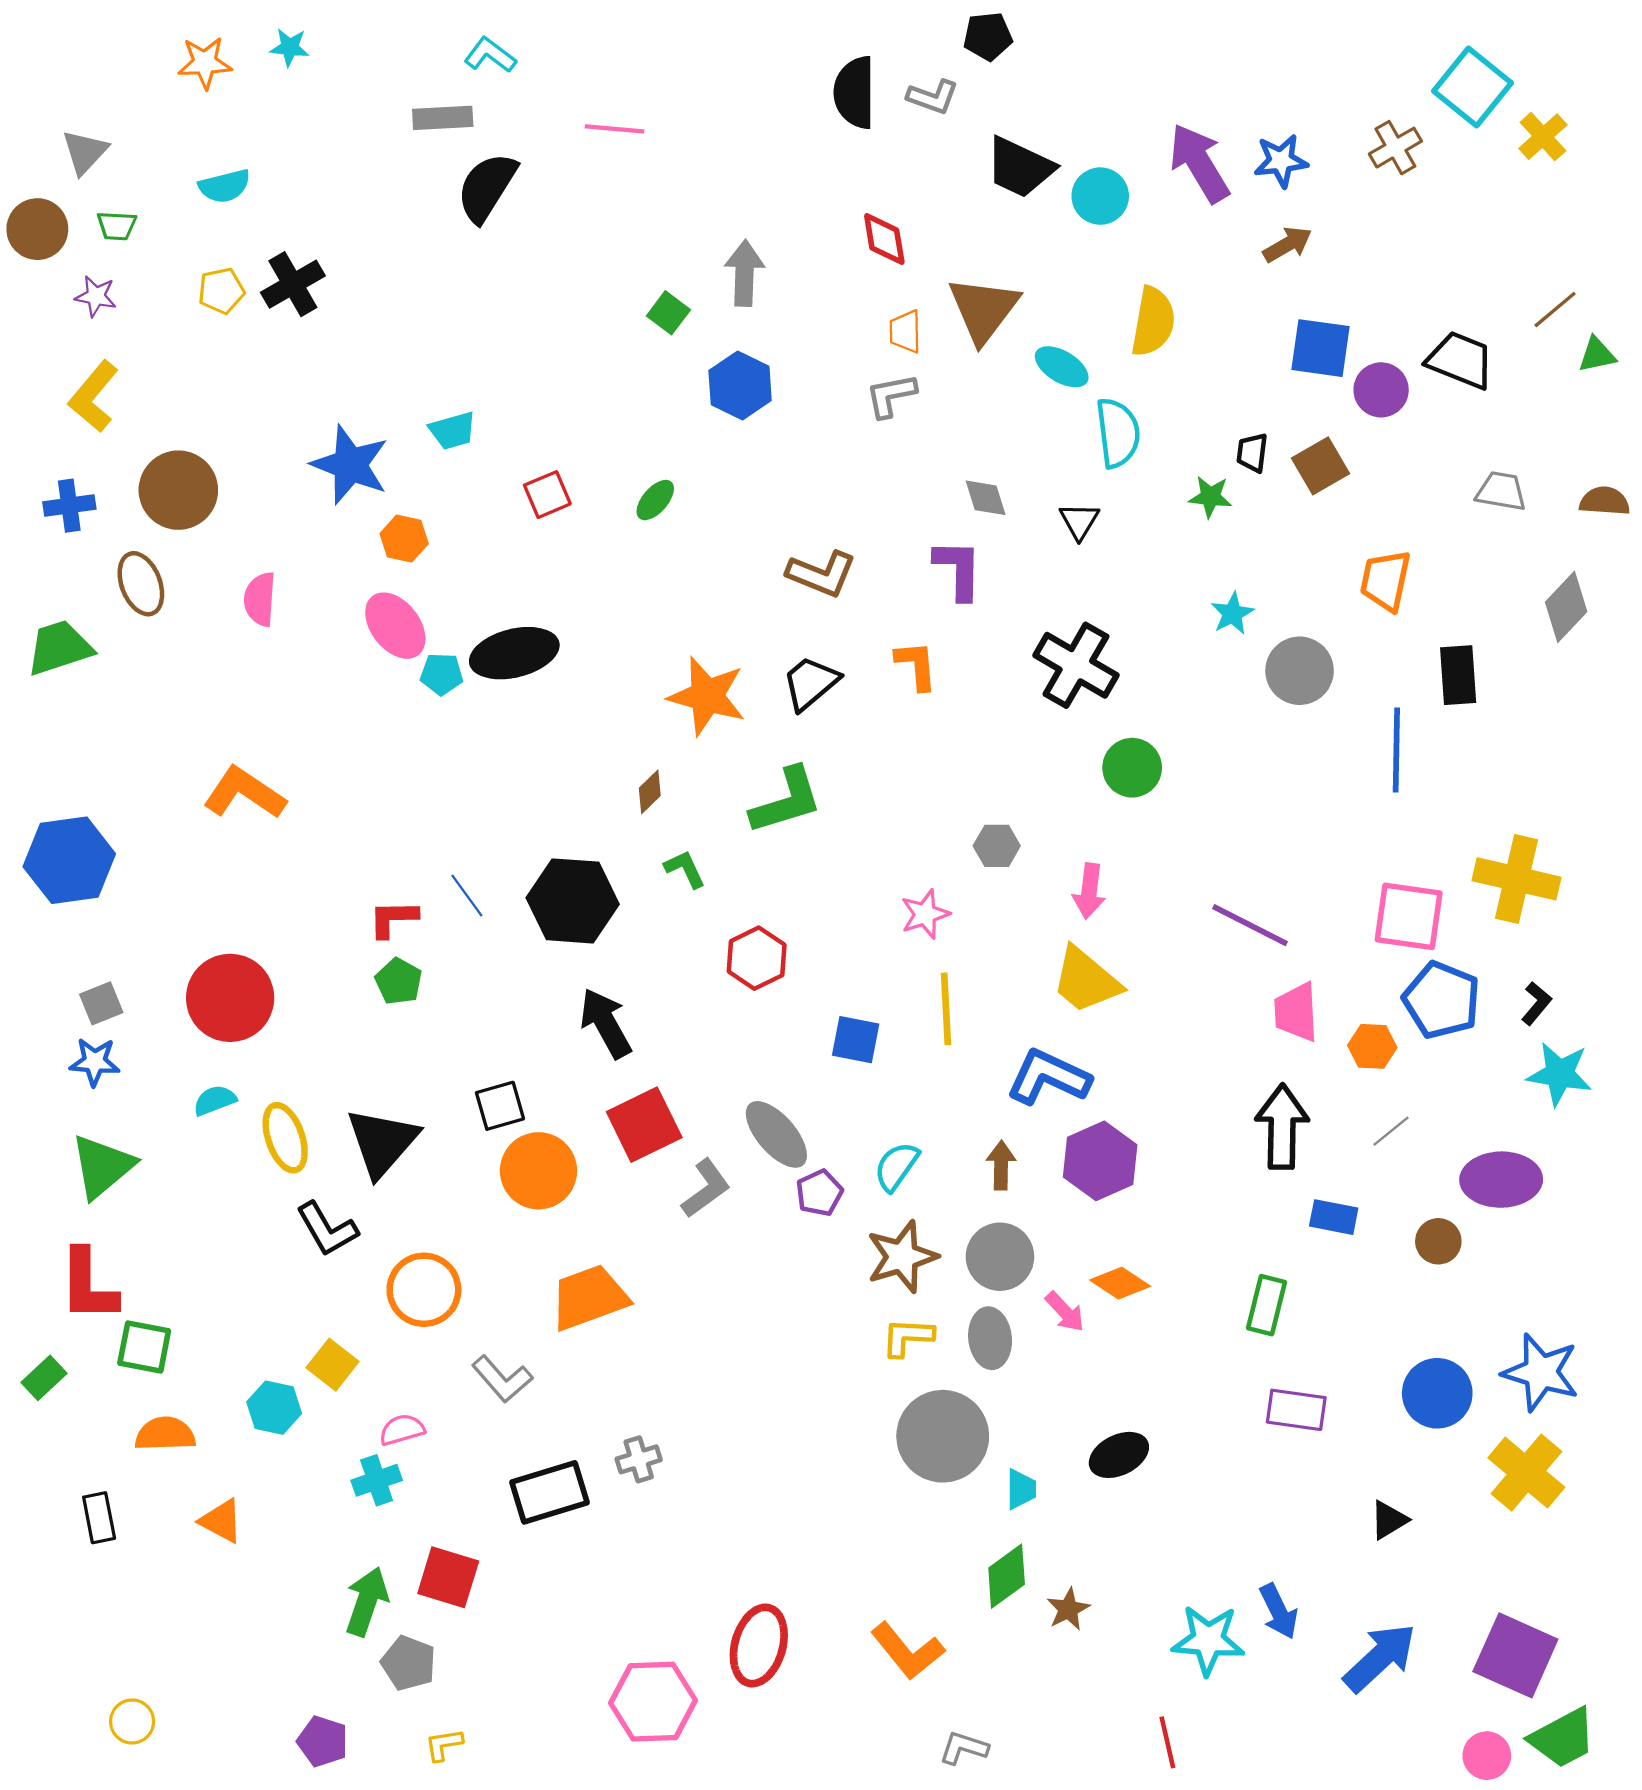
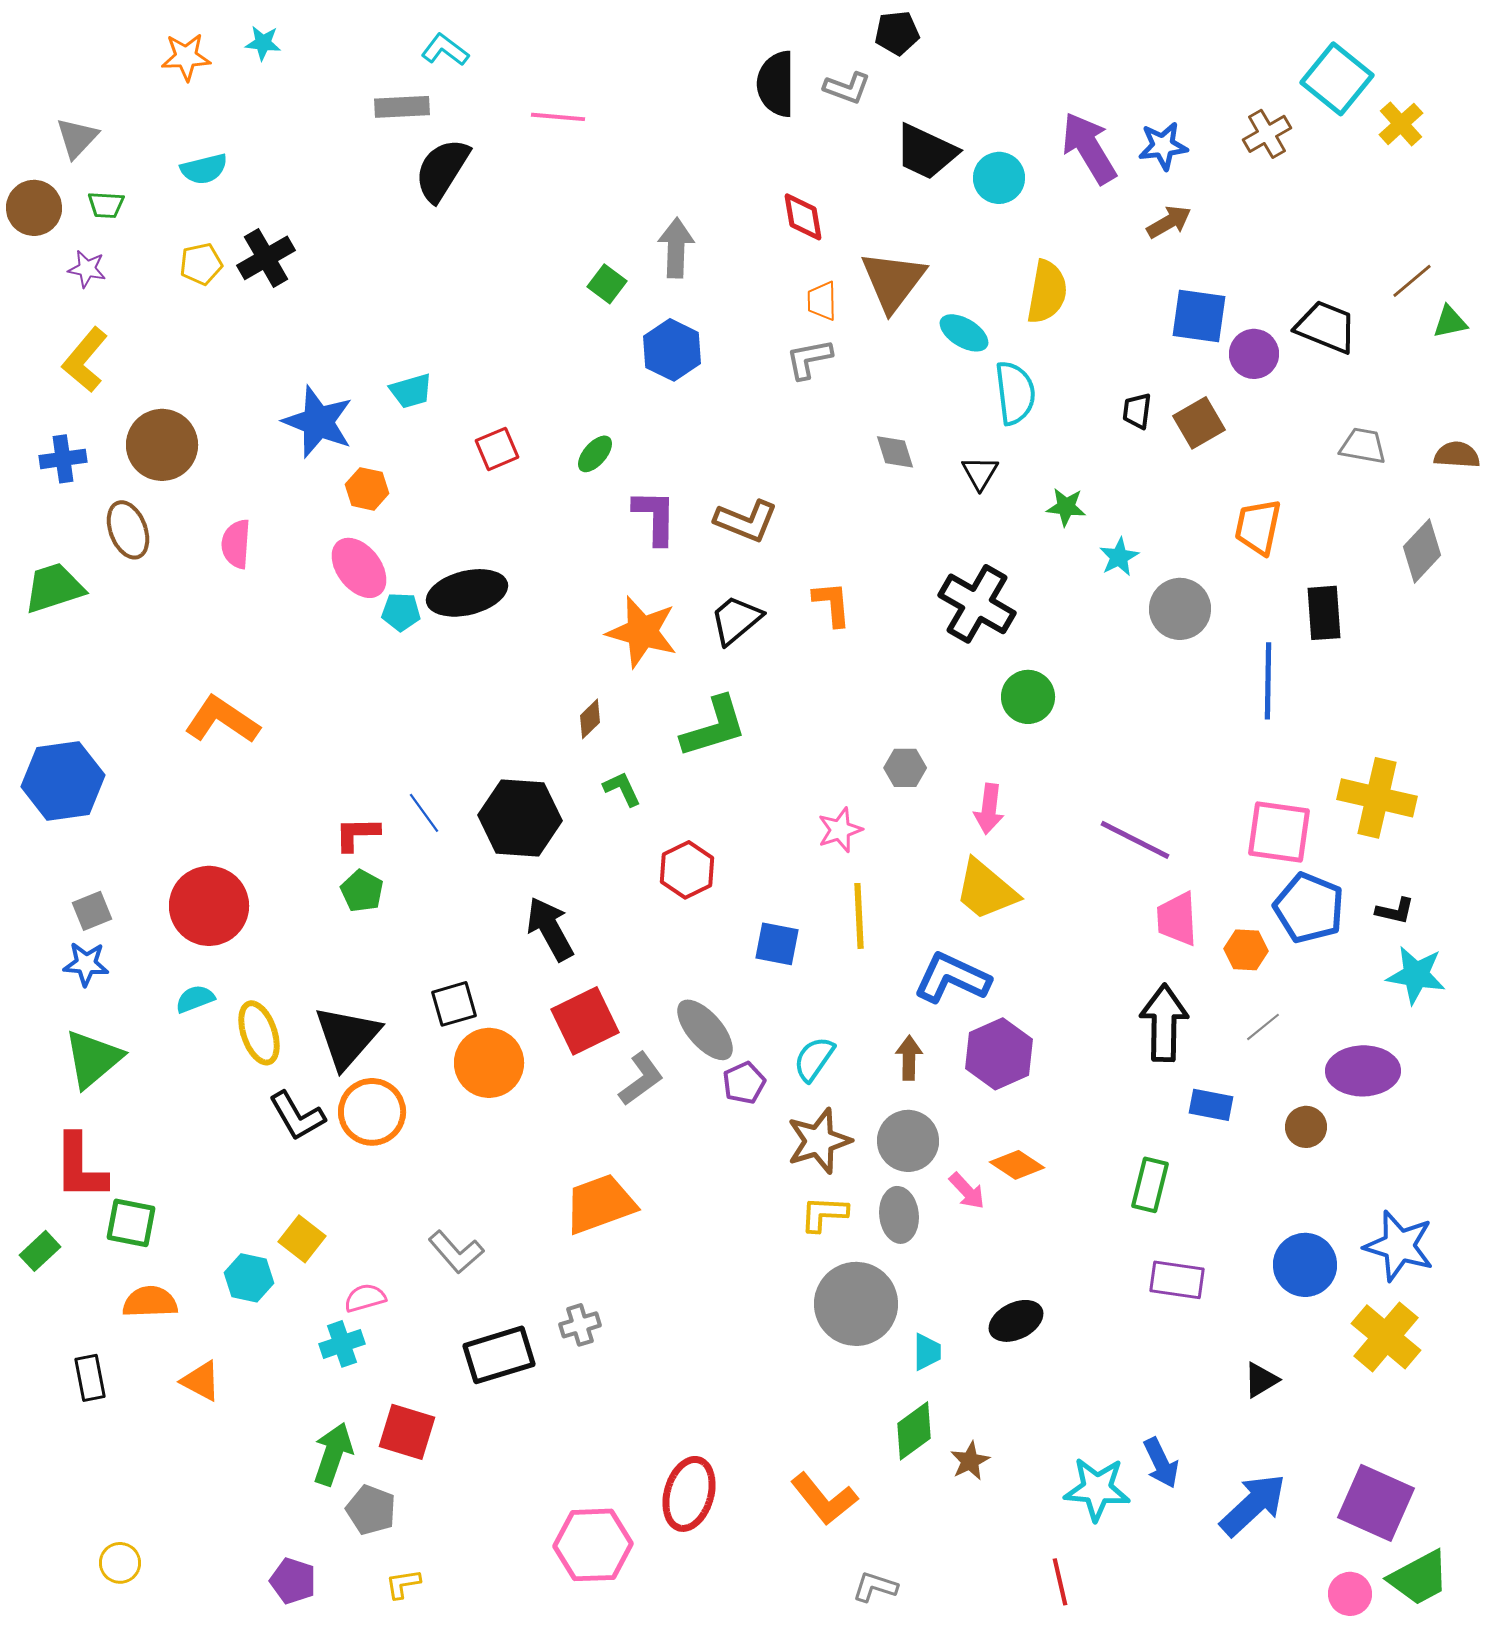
green star: (1210, 497) -> (1066, 507), moved
purple L-shape: (958, 569) -> (655, 517), moved
black L-shape: (1536, 1003) -> (1395, 911), turned 63
orange circle: (424, 1290) -> (372, 1112), moved
orange trapezoid: (589, 1297) -> (600, 1204), moved

